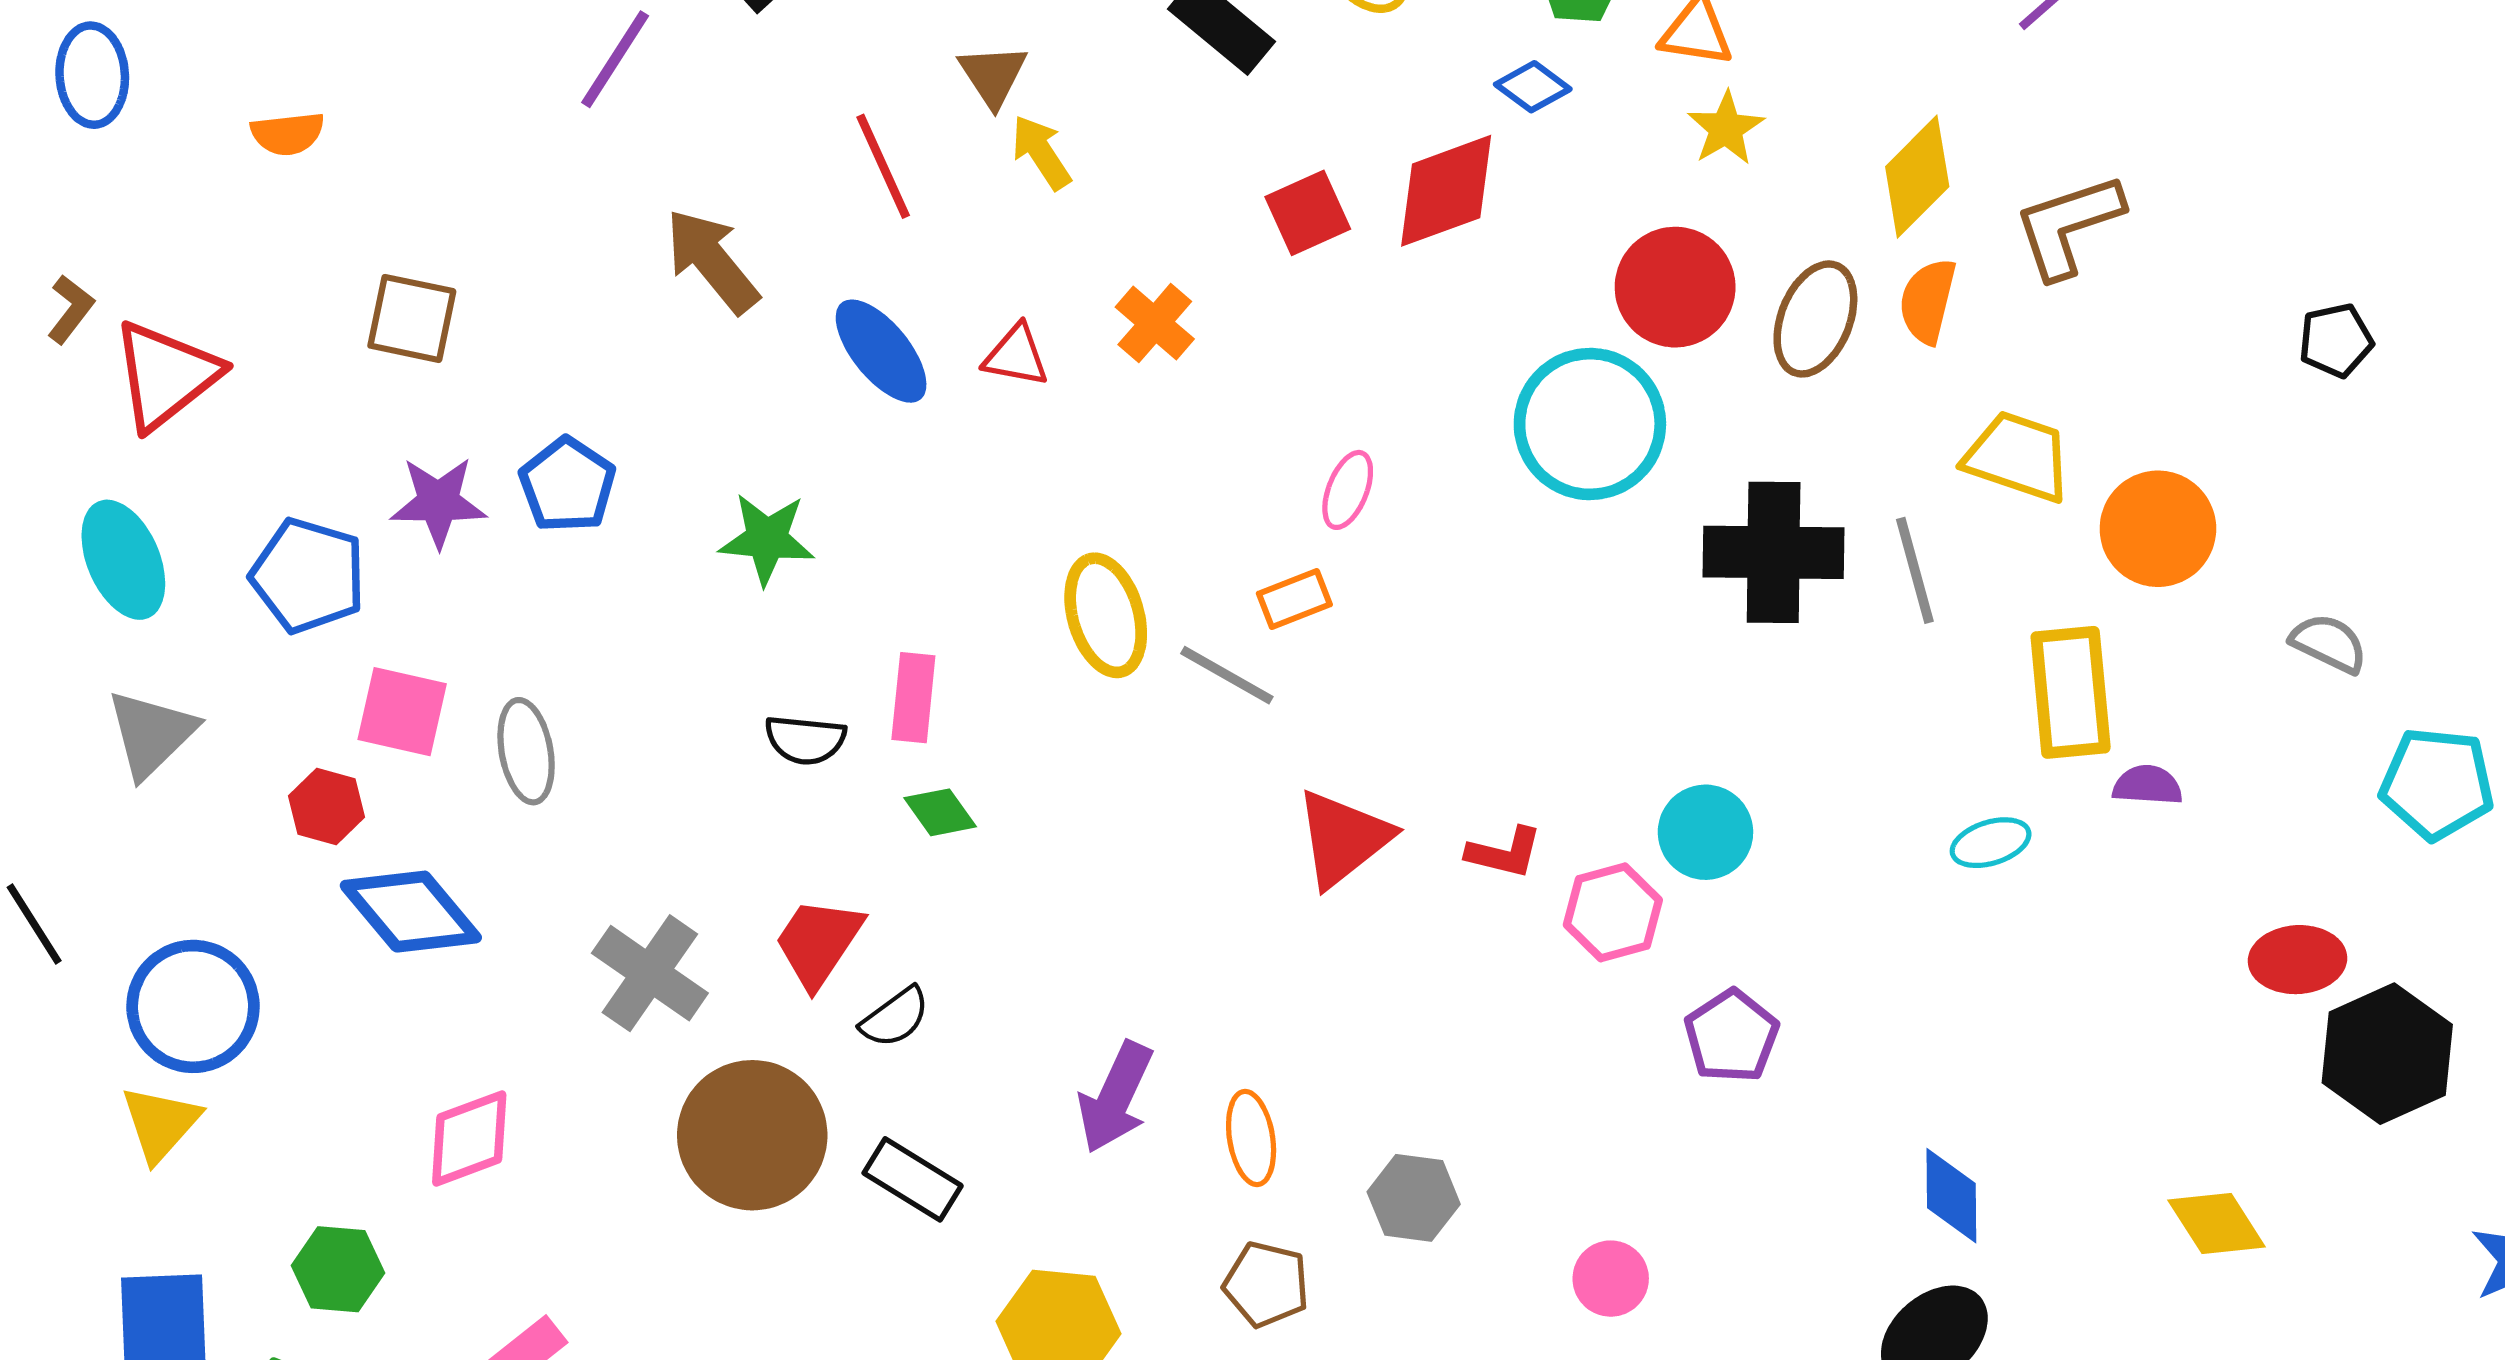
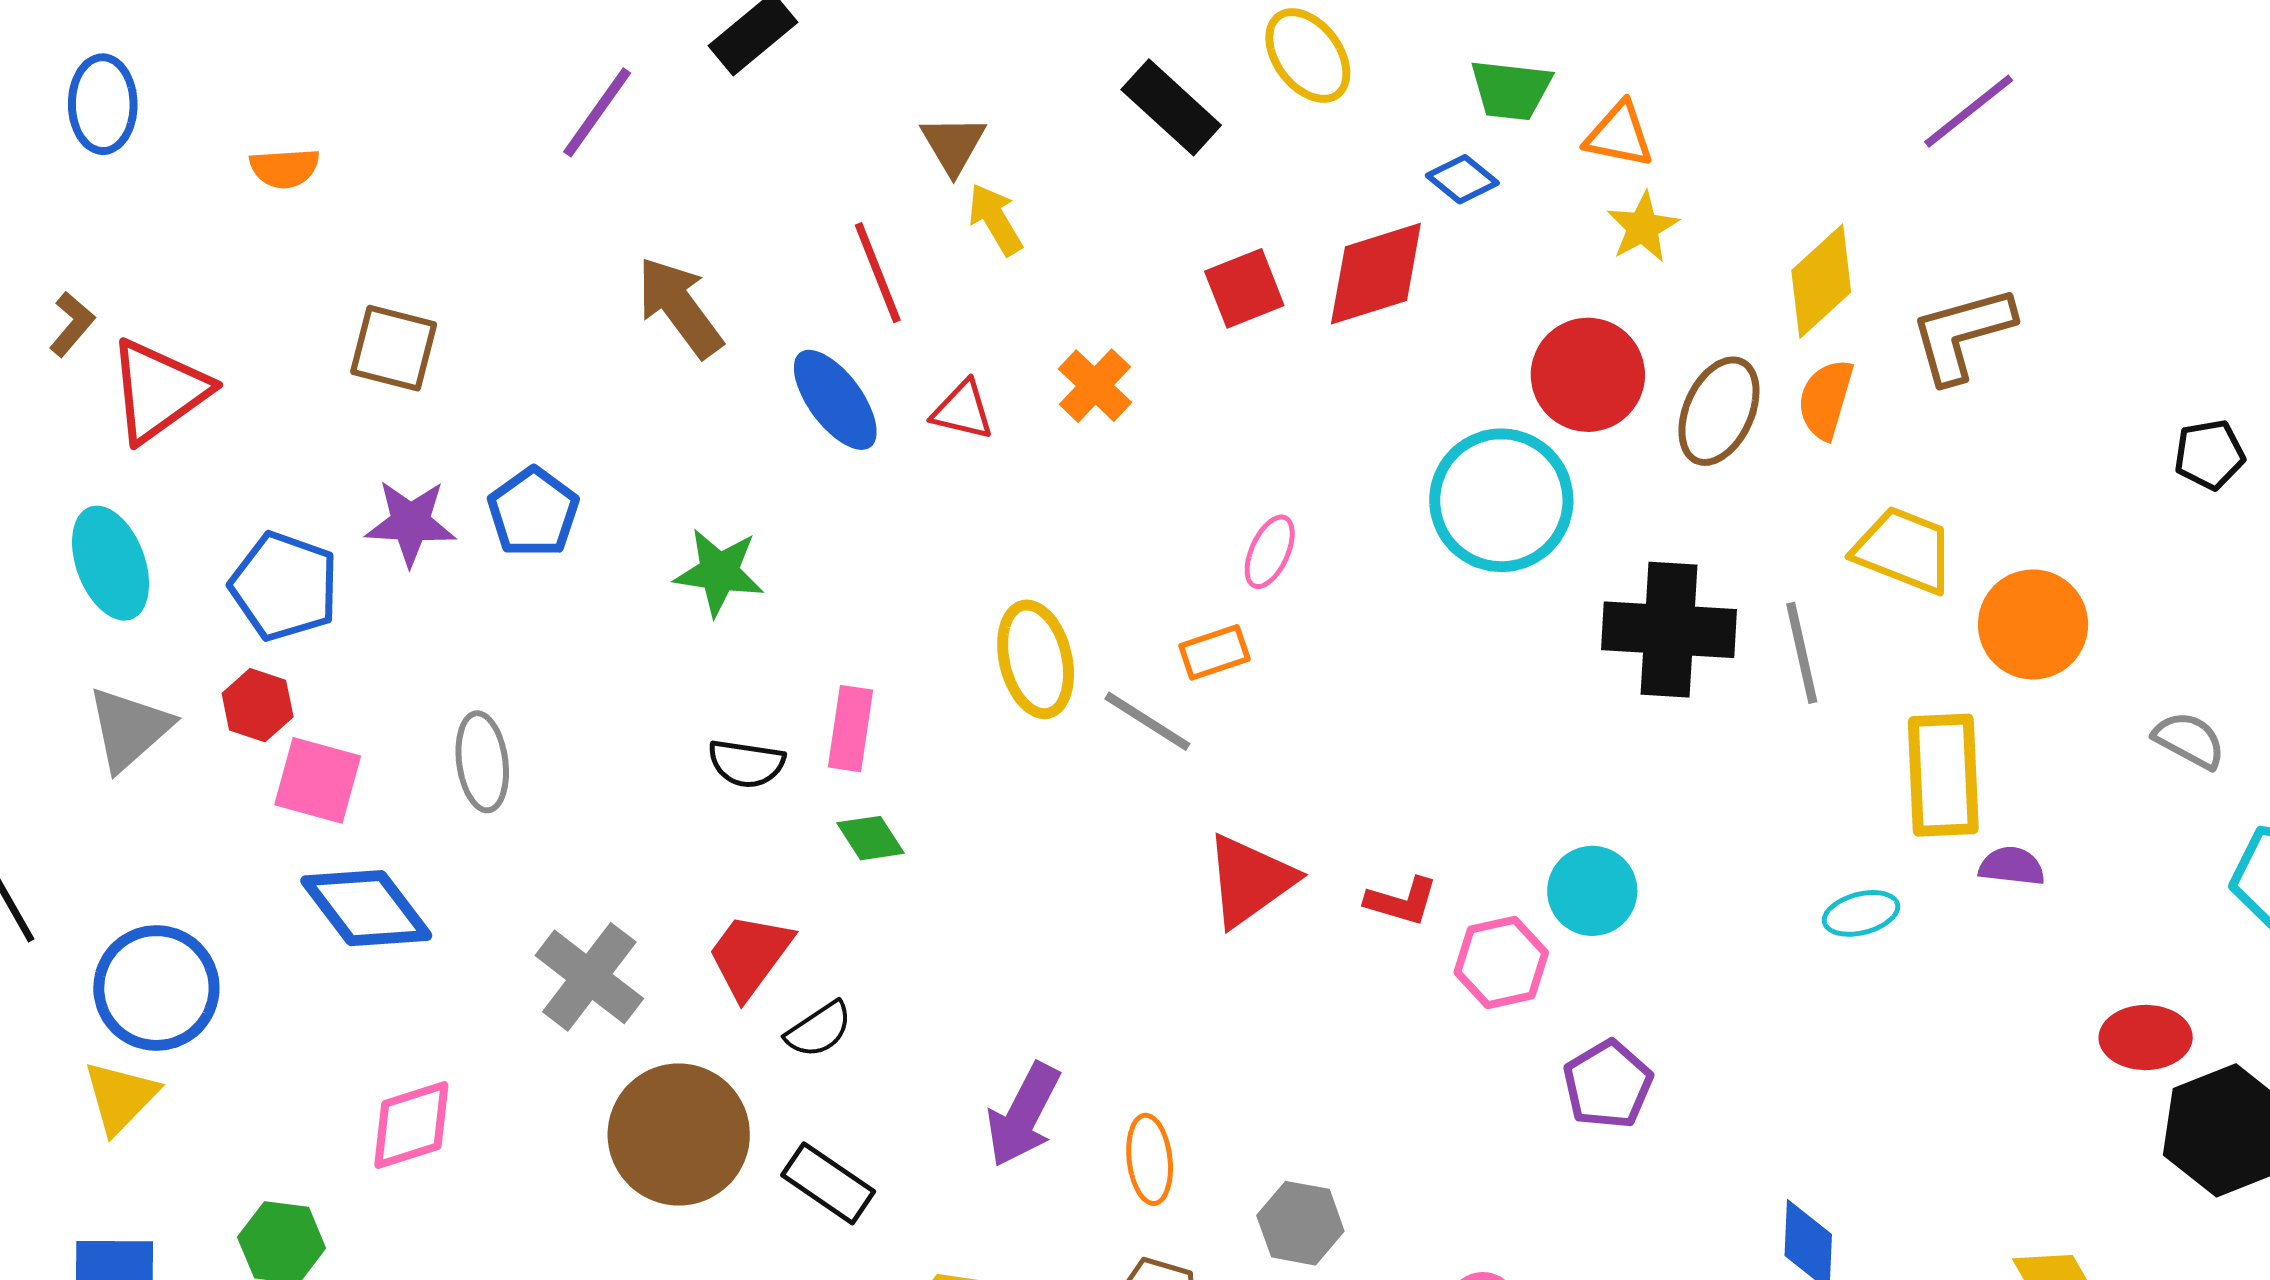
red line: (883, 166) -> (878, 273), moved
pink square: (402, 712) -> (318, 780), moved
red hexagon: (327, 806) -> (258, 705), moved

